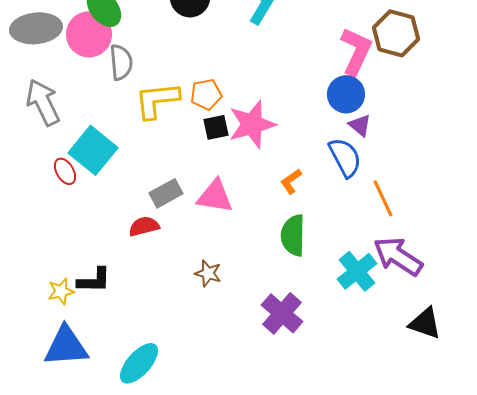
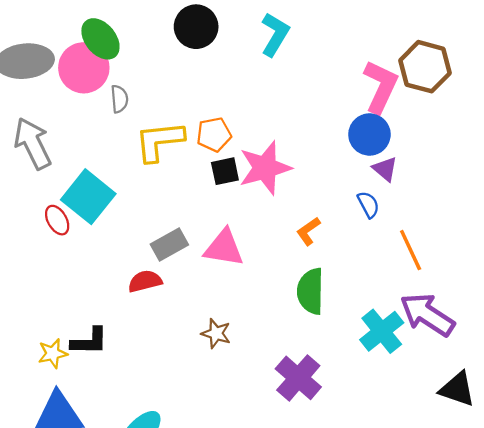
gray semicircle: (121, 62) -> (119, 99), size x0.7
blue semicircle: (345, 157) -> (368, 205), size x0.6

